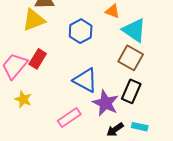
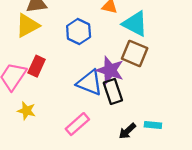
black rectangle: (131, 91) -> (113, 92), moved, turned -35
purple star: (105, 103) -> (110, 70), moved

